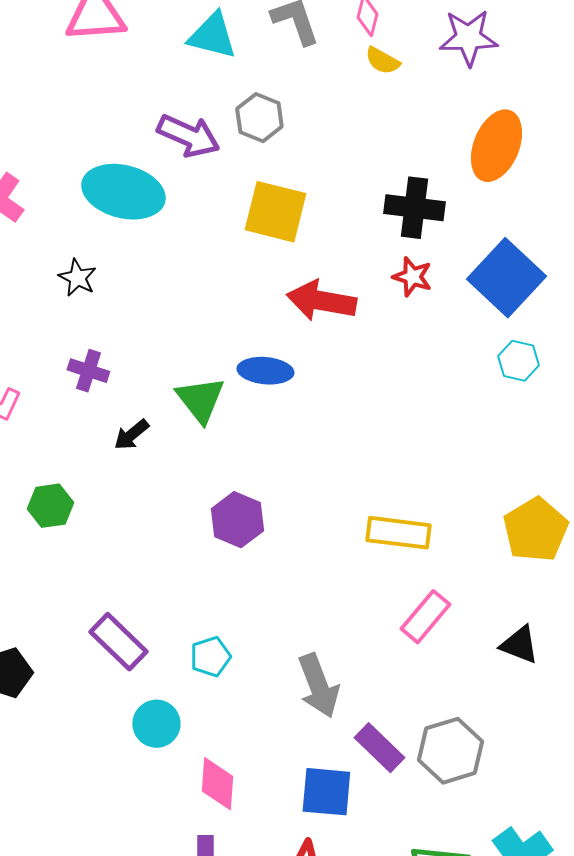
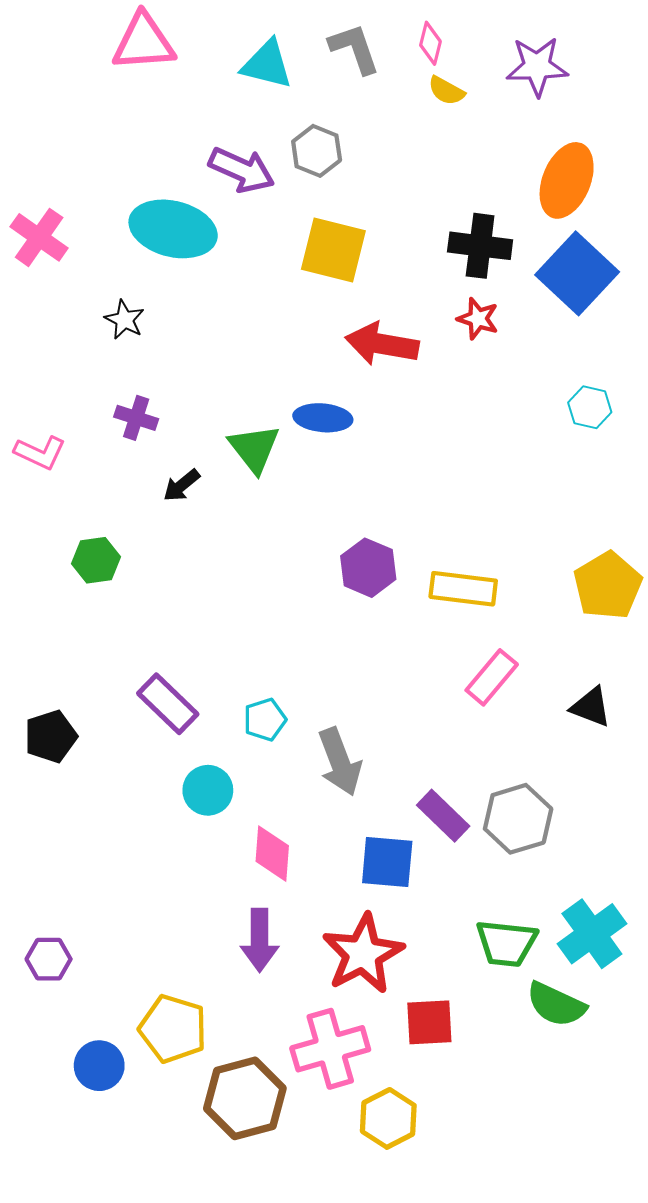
blue square: (506, 278) -> (577, 273), moved
purple hexagon: (237, 520) -> (368, 568), moved
gray arrow: (318, 686) -> (340, 762), moved

